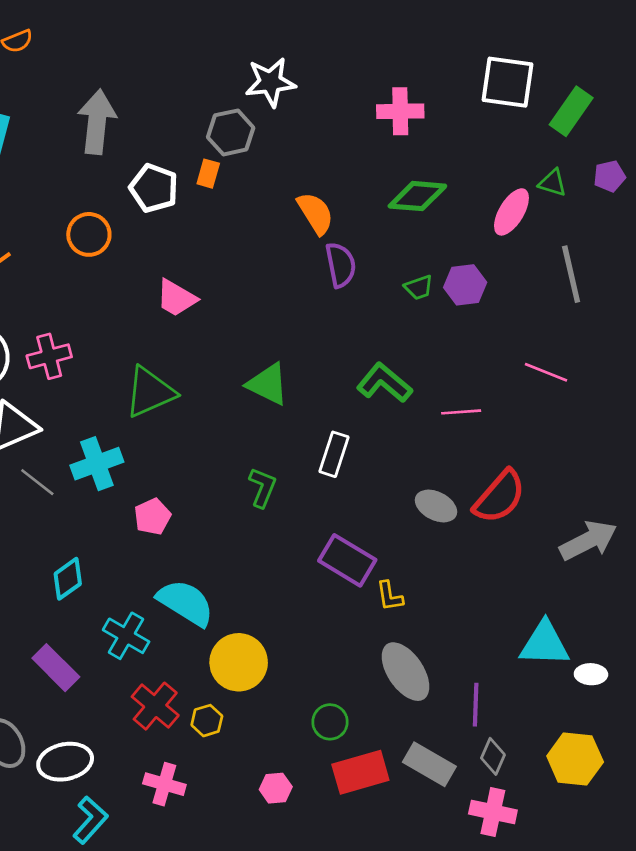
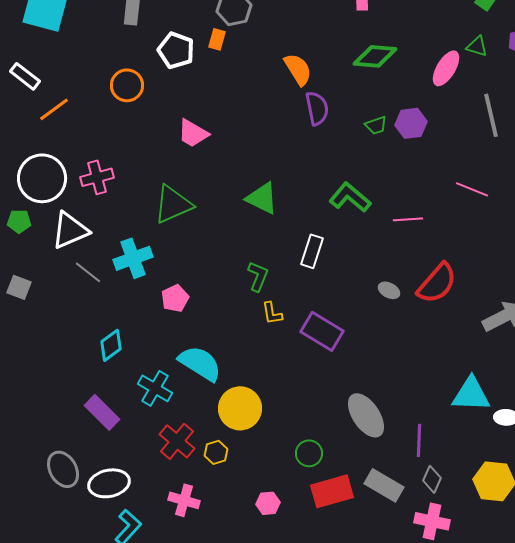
gray ellipse: (436, 506) -> (389, 290), size x0.7
yellow L-shape: (390, 596) -> (272, 313), moved

